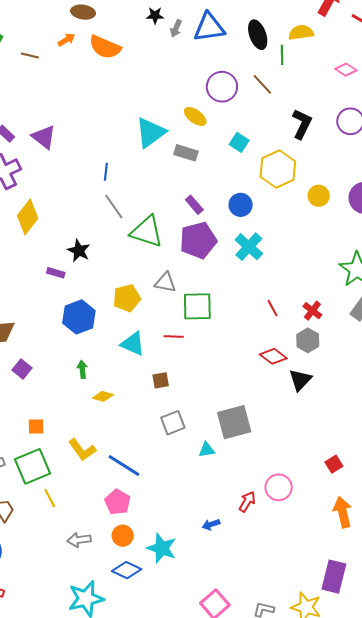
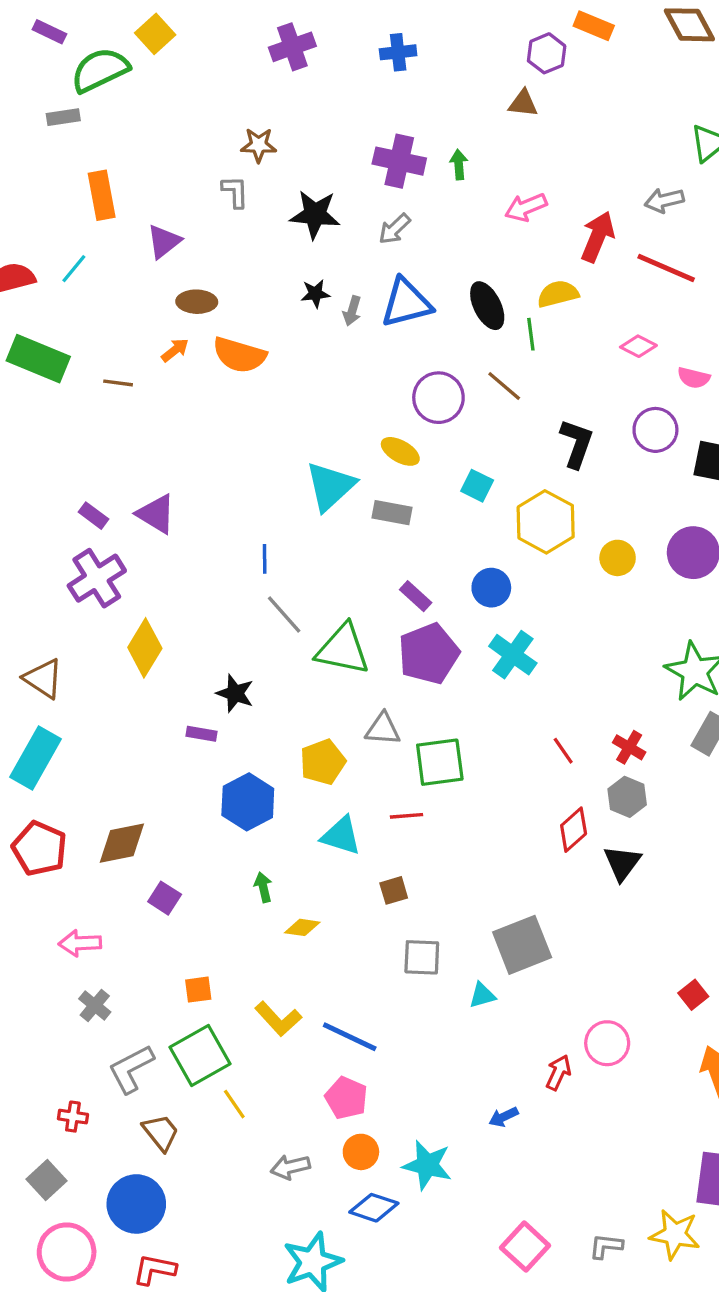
red diamond: (273, 356) -> (574, 830), turned -72
gray square: (173, 423) -> (422, 957), turned 30

